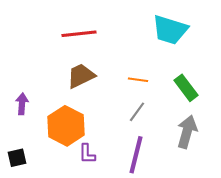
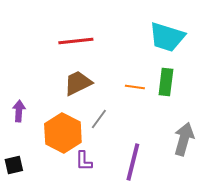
green rectangle: (186, 88) -> (166, 82), moved, turned 44
gray line: (137, 112) -> (99, 119), moved

